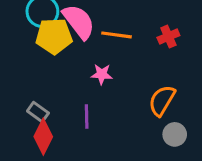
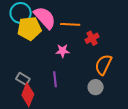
red cross: (168, 37) -> (92, 38), moved
gray circle: (175, 134) -> (96, 87), moved

